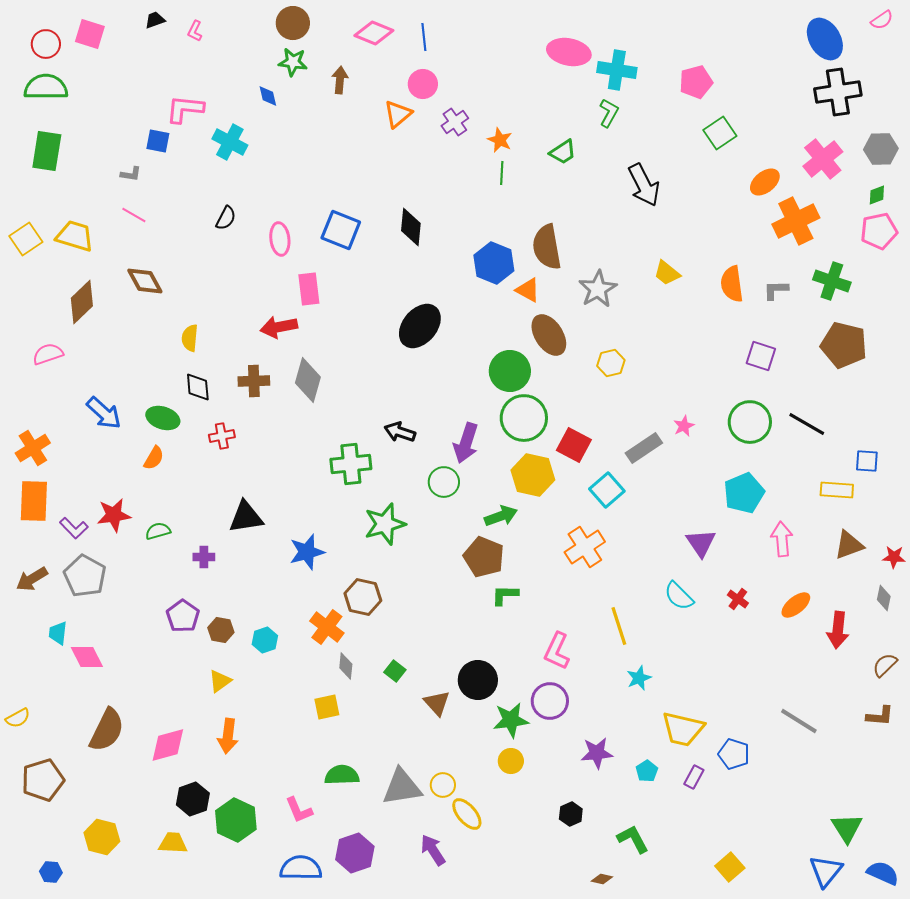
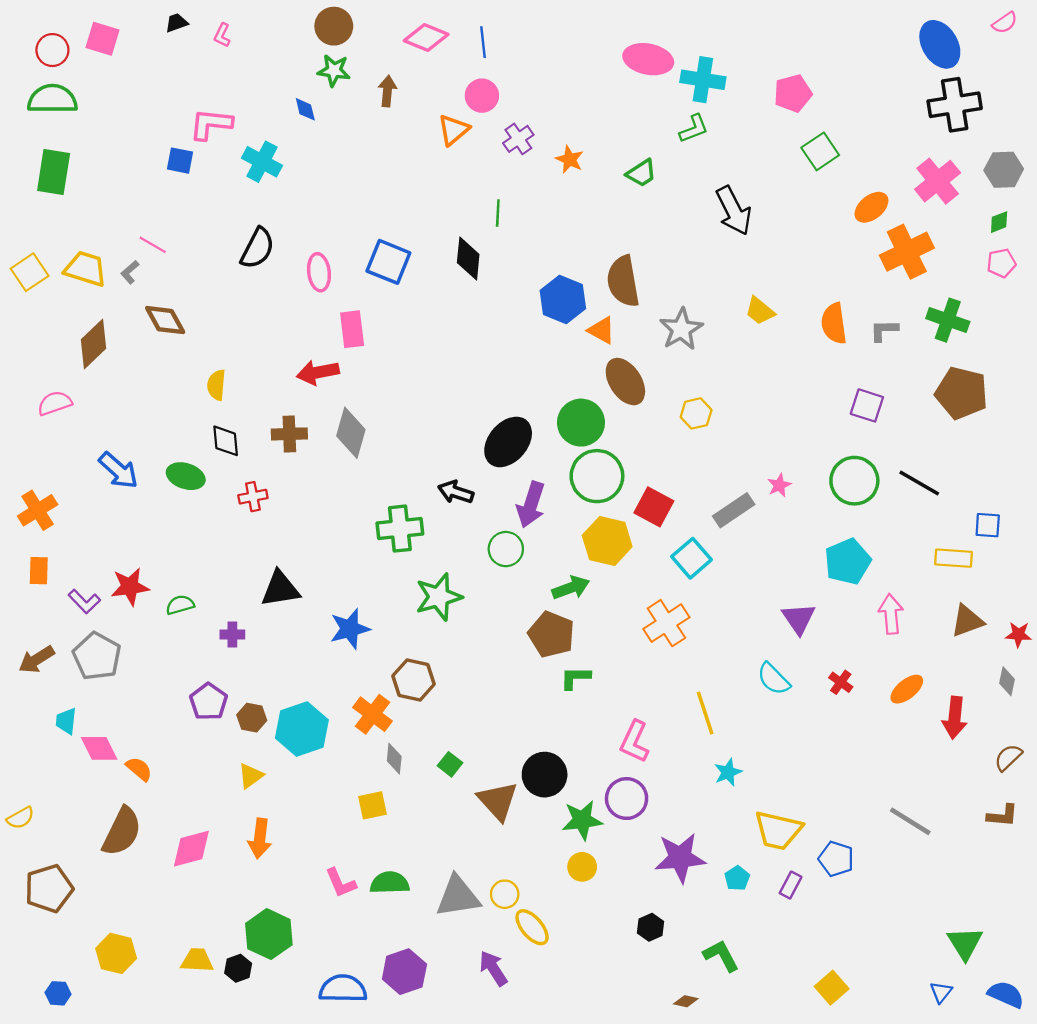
green L-shape: (609, 113) -> (694, 129), turned 40
green line: (502, 173) -> (498, 213), moved
gray L-shape: (131, 174) -> (130, 272), moved, turned 130
black semicircle: (226, 218) -> (257, 248), size x1.5
pink pentagon: (879, 231) -> (1001, 263), size x0.7
black ellipse: (420, 326) -> (508, 442), moved
orange semicircle: (154, 458) -> (139, 769), moved, turned -80
orange rectangle: (34, 501) -> (39, 571), size x0.6
cyan hexagon: (265, 640) -> (302, 729), size x1.8
brown triangle: (437, 703) -> (498, 801), size x1.4
purple star: (597, 753) -> (680, 858), size x1.4
black hexagon: (193, 799) -> (238, 968), moved, size x0.7
pink L-shape: (299, 810) -> (341, 883), moved
blue triangle: (826, 871) -> (941, 992), size x0.6

